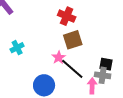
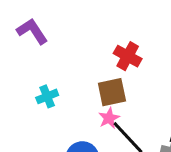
brown square: (73, 40) -> (112, 92), moved

